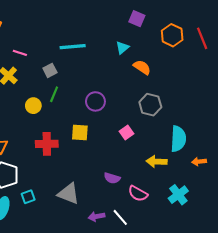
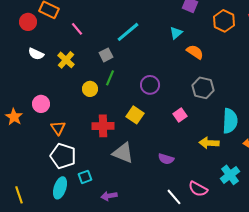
cyan line: (73, 47) -> (128, 32), turned -35
pink line: (20, 53) -> (77, 29), moved, turned 32
yellow square: (80, 133) -> (135, 115), turned 30
gray triangle: (69, 194) -> (123, 153), moved
pink semicircle: (138, 194) -> (198, 189), moved
purple arrow: (96, 216) -> (109, 196), moved

